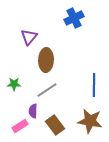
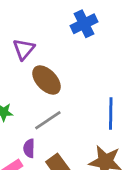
brown ellipse: (46, 60) -> (46, 80), turned -45

